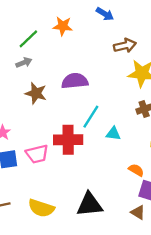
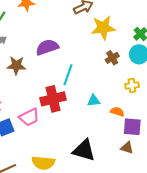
cyan triangle: (113, 134) -> (94, 101), moved
black triangle: (90, 205) -> (84, 150), turned 35

